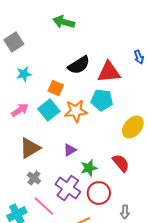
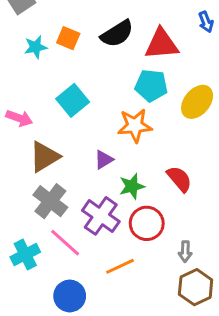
orange square: (56, 88) -> (68, 38), moved
pink arrow: (20, 110) -> (19, 118), moved, turned 54
orange star: (76, 111) -> (135, 126), moved
yellow ellipse: (133, 127) -> (197, 102), moved
gray cross: (34, 178) -> (50, 201), size x1.6

